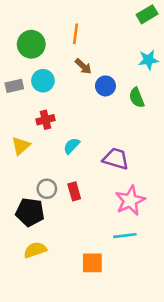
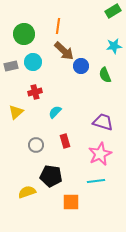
brown arrow: (83, 66) -> (64, 51), size x1.5
purple trapezoid: (116, 159) -> (103, 122), moved
red rectangle: (74, 191) -> (65, 141), moved
black pentagon: (30, 212) -> (51, 176), moved

